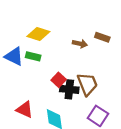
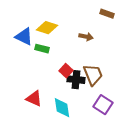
brown rectangle: (102, 37) -> (107, 14), moved
blue triangle: (14, 56) -> (24, 37), moved

